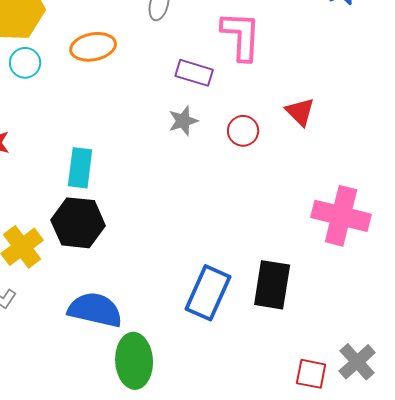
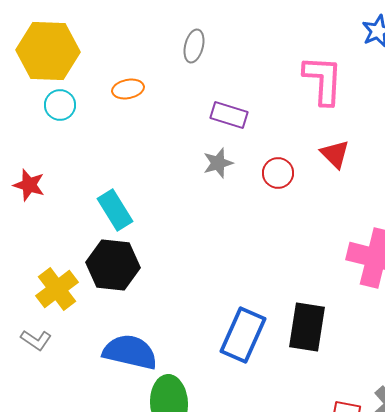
pink L-shape: (241, 36) -> (323, 80), moved
orange ellipse: (93, 47) -> (128, 89), size x0.7
cyan rectangle: (80, 168) -> (115, 210), turned -39

